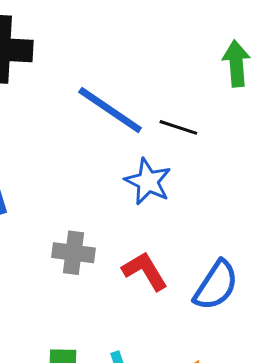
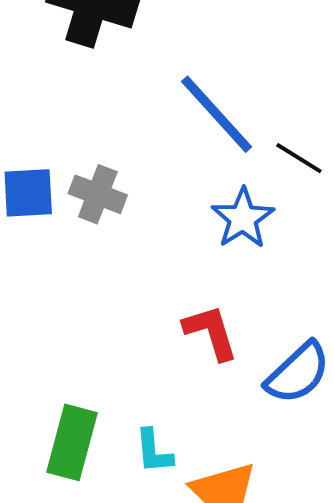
gray cross: (73, 253) -> (98, 194), moved

